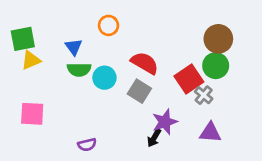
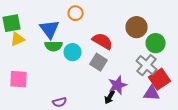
brown circle: (218, 39) -> (136, 27), moved
blue triangle: (74, 47) -> (50, 29), size x1.5
red square: (189, 79) -> (160, 79), moved
gray cross: (204, 95) -> (146, 65), size x1.5

